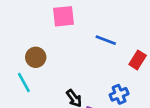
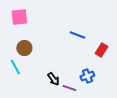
pink square: (63, 16) -> (19, 17), moved

